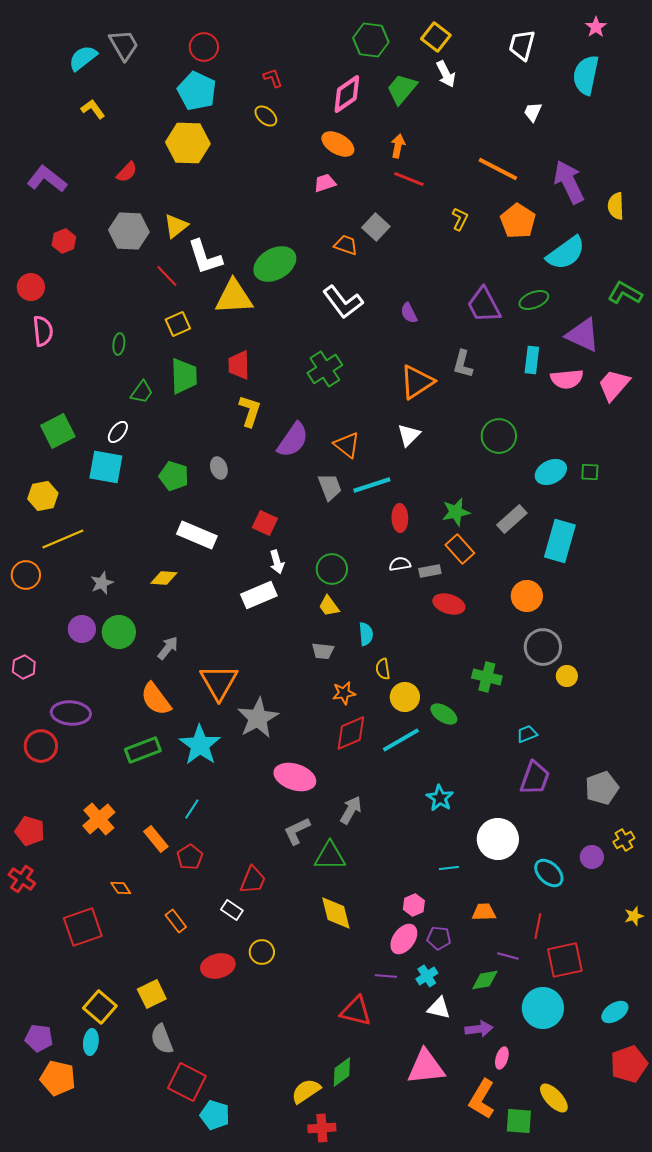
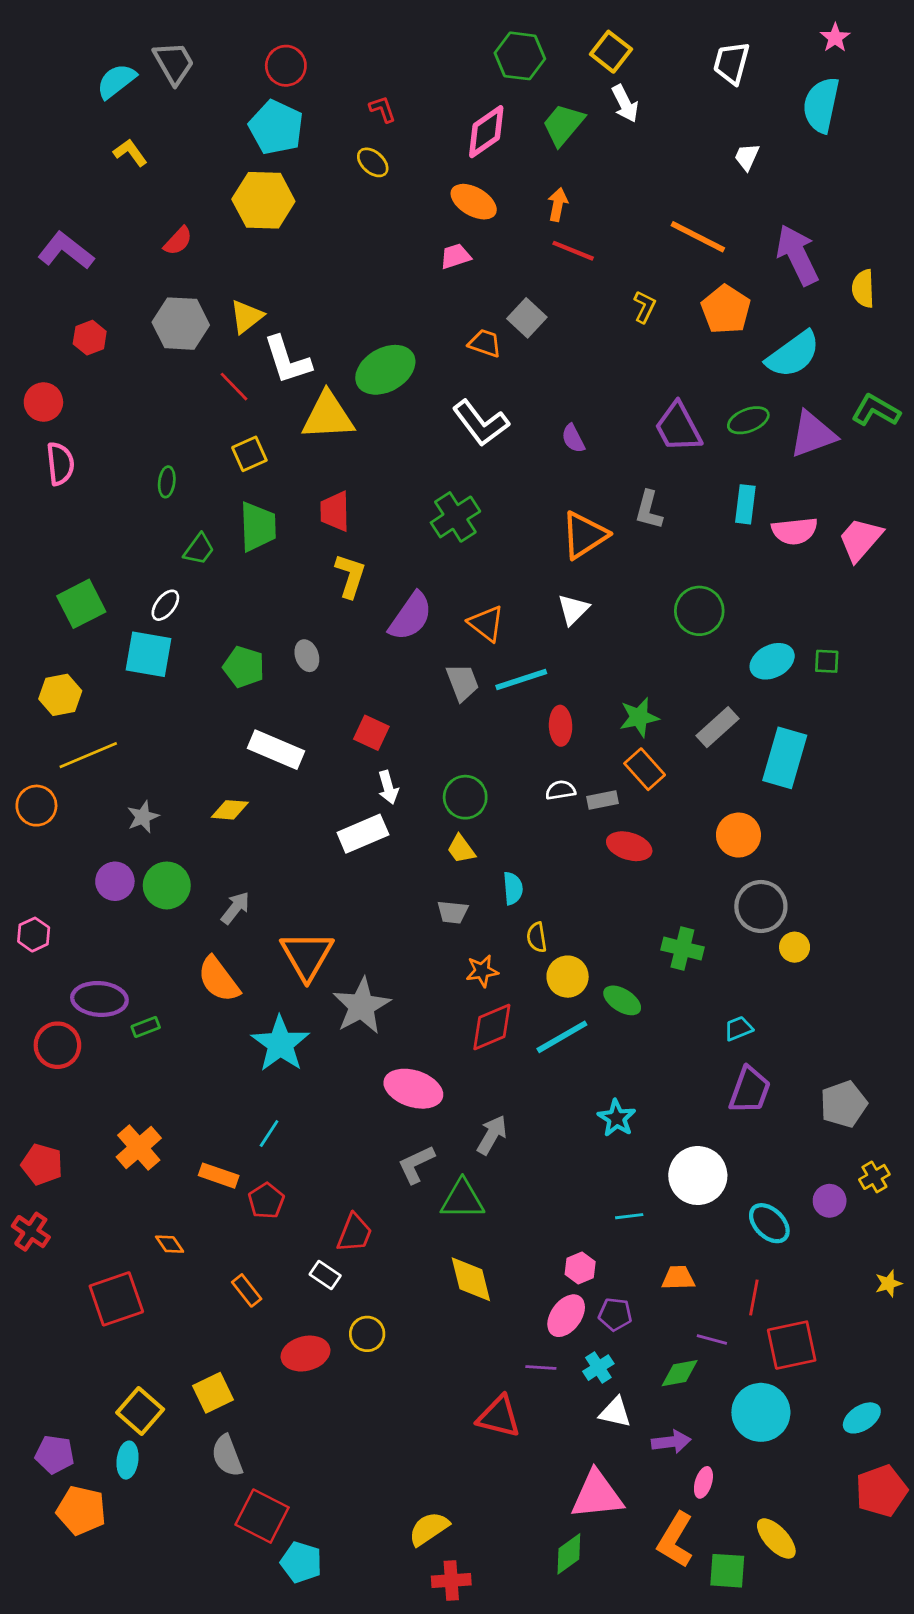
purple triangle: (583, 335) -> (813, 434), moved, turned -45
green rectangle: (143, 750) -> (146, 1027), moved, size x0.6
orange rectangle: (156, 839) -> (219, 1176), turned -32
green diamond: (342, 1072) -> (569, 1554), moved

